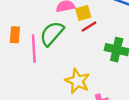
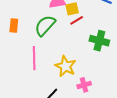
pink line: (34, 48) -> (34, 58), moved

